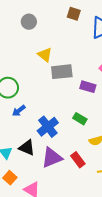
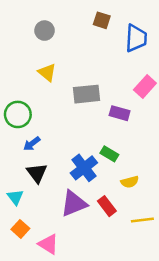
yellow triangle: (45, 55) -> (47, 72), moved
blue cross: (48, 127) -> (84, 168), moved
black triangle: (27, 148) -> (37, 173), moved, turned 30

